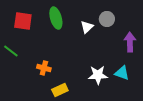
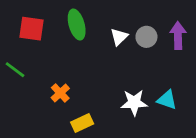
gray circle: (107, 19) -> (146, 37), moved
purple arrow: (130, 42) -> (178, 35), moved
orange cross: (44, 68) -> (60, 93), turned 32

